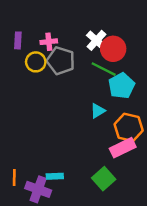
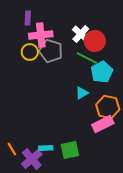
purple rectangle: (18, 40) -> (28, 18), moved
pink cross: (49, 42) -> (41, 35), size x1.6
orange line: (14, 177) -> (12, 149), turned -32
green square: (104, 179) -> (70, 150), moved, turned 30
purple cross: (38, 189) -> (32, 159), turned 30

